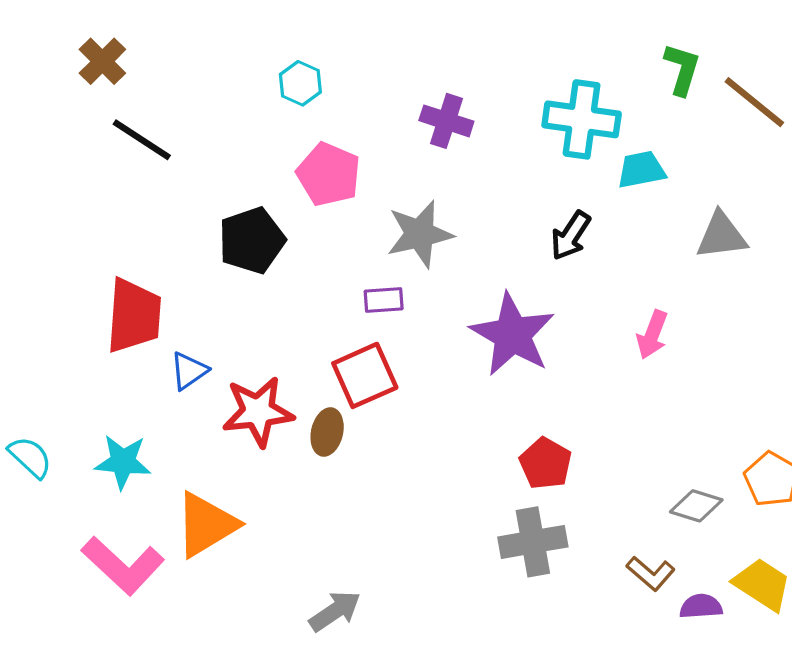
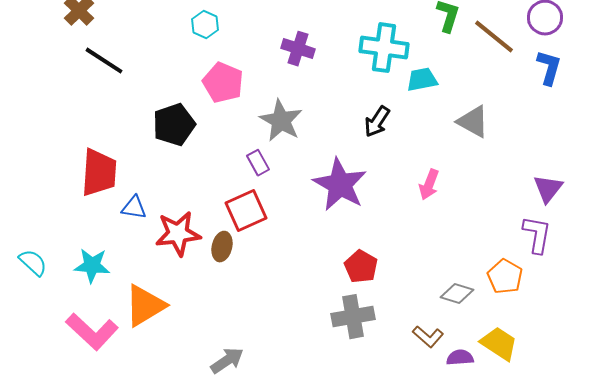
gray star: (420, 234) -> (281, 121), turned -30
gray triangle: (721, 236) -> (473, 122), turned 36
purple rectangle: (384, 300) -> (258, 163), turned 65
blue triangle: (189, 371) -> (134, 208), turned 44

